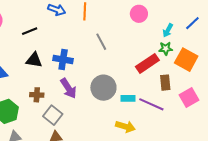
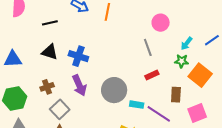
gray line: (101, 42) -> (148, 47), moved
red rectangle: (147, 63) -> (152, 75), moved, size x0.6
brown cross: (37, 95) -> (47, 87), turned -32

